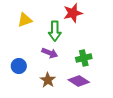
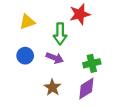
blue circle: (19, 66) -> (25, 56), moved
purple diamond: (79, 81) -> (86, 88), turned -65

